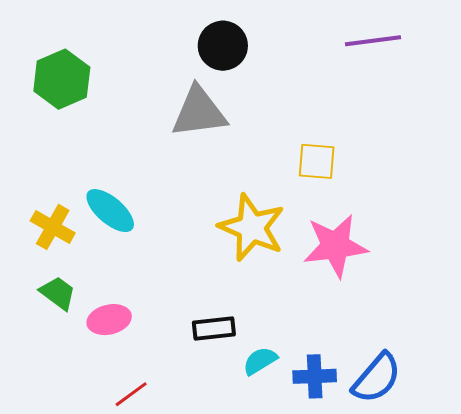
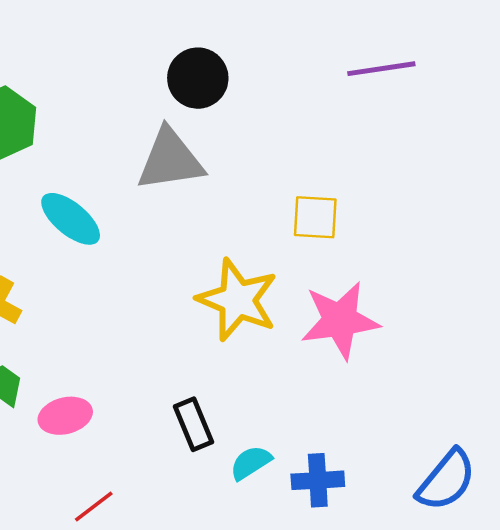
cyan ellipse: (110, 211) -> (71, 219), moved
black rectangle: (214, 328) -> (194, 424), turned 75
blue semicircle: (377, 378) -> (446, 480), moved

